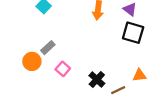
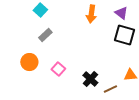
gray rectangle: (48, 48) -> (45, 35), moved

